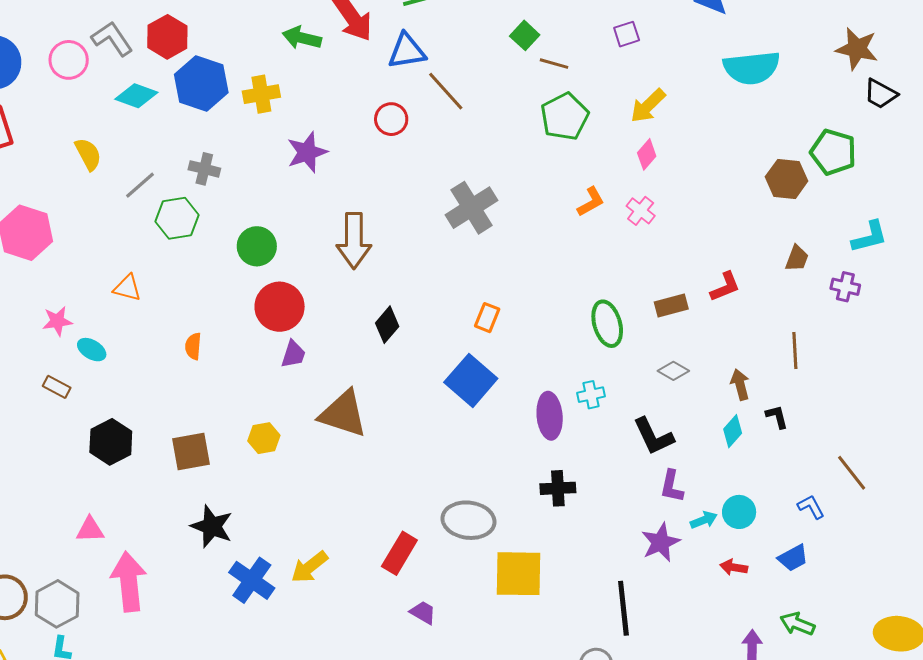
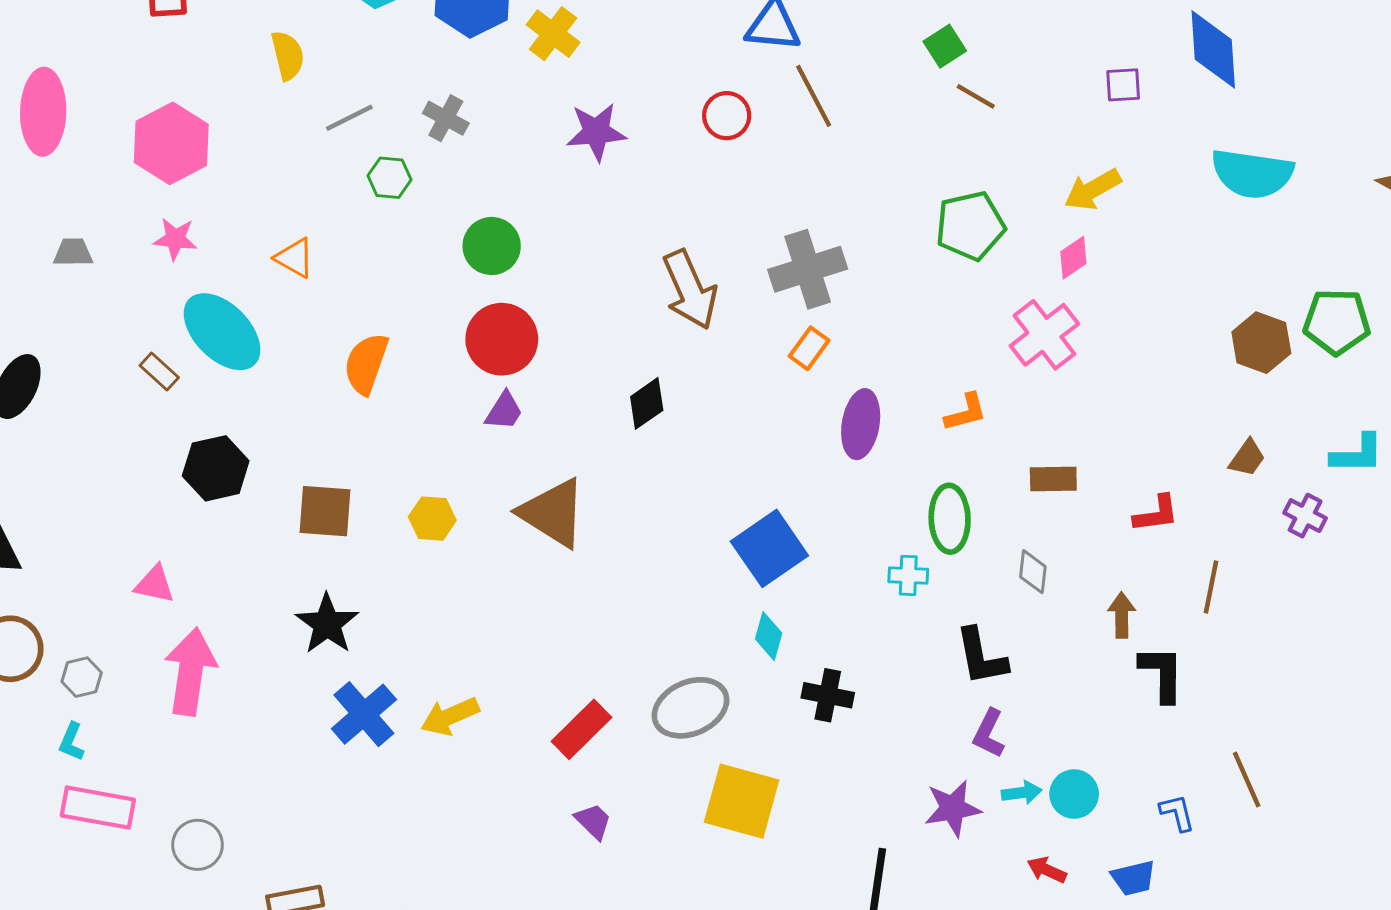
purple square: (627, 34) -> (1123, 85), moved
yellow cross: (261, 94) -> (553, 34), turned 33
green pentagon: (565, 117) -> (970, 226), moved
green pentagon: (833, 152) -> (1337, 322), turned -30
orange L-shape: (591, 202) -> (966, 412), moved
pink cross: (641, 211) -> (1044, 335), size x1.6
green hexagon: (177, 218) -> (390, 178), size x0.7
brown arrow: (354, 241) -> (690, 290), moved, turned -38
red L-shape: (725, 287) -> (1156, 514), moved
orange rectangle: (487, 318) -> (809, 348), moved
pink star: (57, 321) -> (175, 239), moved
green ellipse: (607, 324) -> (950, 519), moved
orange semicircle: (193, 346) -> (366, 364), size x1.6
cyan ellipse: (92, 350) -> (222, 332), size x2.0
gray diamond: (673, 371) -> (1033, 572), turned 52
blue square: (471, 380) -> (769, 548), moved
purple ellipse: (550, 416) -> (861, 424), moved
black L-shape: (777, 417) -> (1162, 674), size x1.6
cyan diamond: (733, 431) -> (769, 636), moved, turned -40
gray ellipse: (468, 520) -> (691, 708), turned -45
gray hexagon: (57, 604) -> (82, 677), size x0.6

